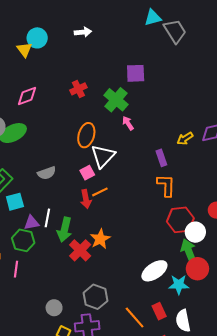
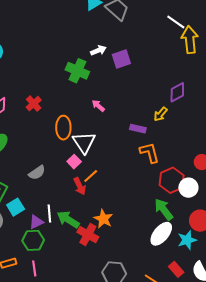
white arrow: (83, 32) -> (98, 50), moved
purple square: (136, 73) -> (121, 59), moved
red cross: (78, 89) -> (34, 104), moved
green cross: (116, 100) -> (77, 71), moved
yellow arrow: (185, 138) -> (161, 114), moved
purple rectangle: (161, 158) -> (138, 129), turned -42
green arrow: (65, 230) -> (68, 220), turned 125
green arrow: (189, 251) -> (164, 209), moved

